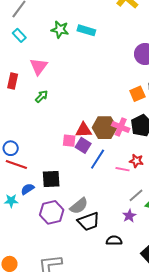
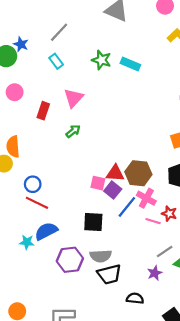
pink cross: (121, 127) -> (146, 198), moved
black square: (51, 179) -> (93, 222), moved
blue semicircle: (27, 189) -> (46, 231), size x1.5
gray semicircle: (79, 206) -> (101, 256), turned 30

